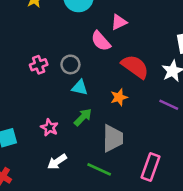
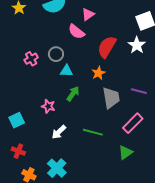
red semicircle: (135, 67) -> (107, 47), turned -85
purple line: (169, 105) -> (139, 91), moved
gray trapezoid: (113, 138) -> (111, 98), moved
pink rectangle: (150, 167) -> (133, 123), turned 35

